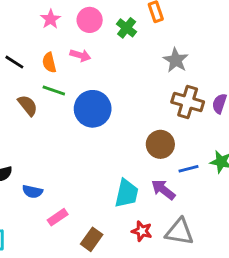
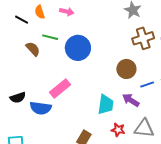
orange semicircle: (49, 63) -> (40, 12), moved
brown cross: (188, 102) -> (143, 38), turned -30
blue semicircle: (32, 192) -> (41, 108), size x1.5
pink rectangle: (58, 217) -> (60, 88), moved, size x1.5

